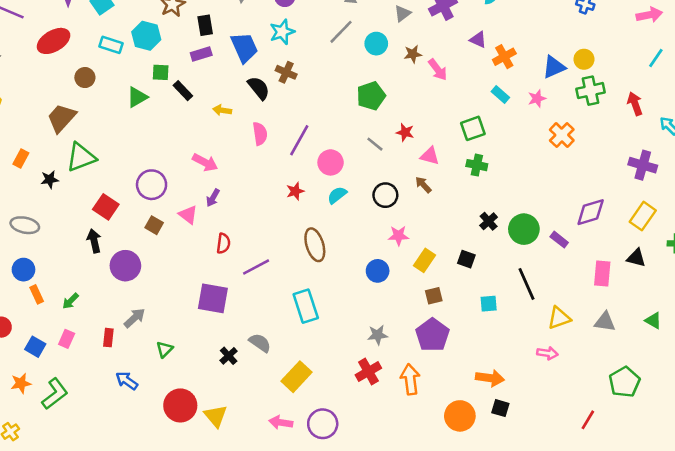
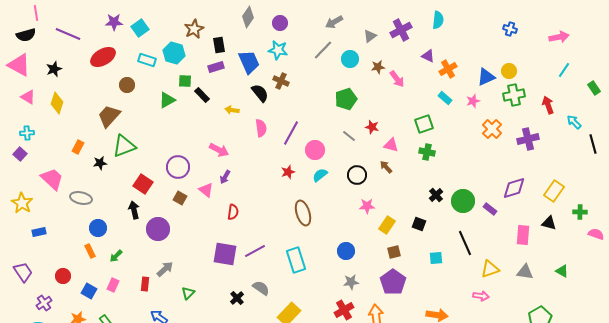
cyan star: (282, 32) -> (278, 50), turned 30
purple cross: (643, 165) -> (528, 139), moved, turned -30
purple line: (256, 267) -> (255, 251), moved
blue circle: (23, 270) -> (98, 228), moved
blue circle: (378, 271) -> (346, 251), moved

